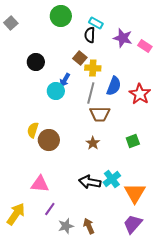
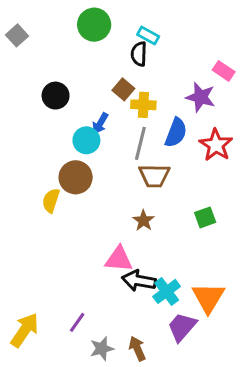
purple star: (123, 38) -> (201, 97), moved
brown circle: (49, 140) -> (76, 177), moved
cyan cross: (112, 179) -> (167, 291), moved
pink triangle: (40, 184) -> (119, 259), moved
purple trapezoid: (133, 224) -> (182, 327), moved

